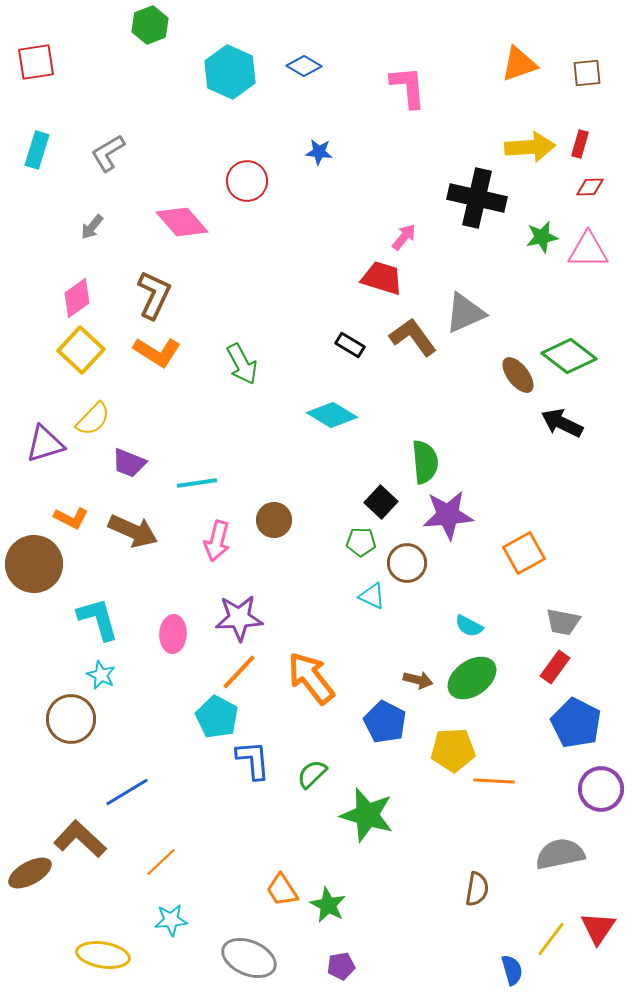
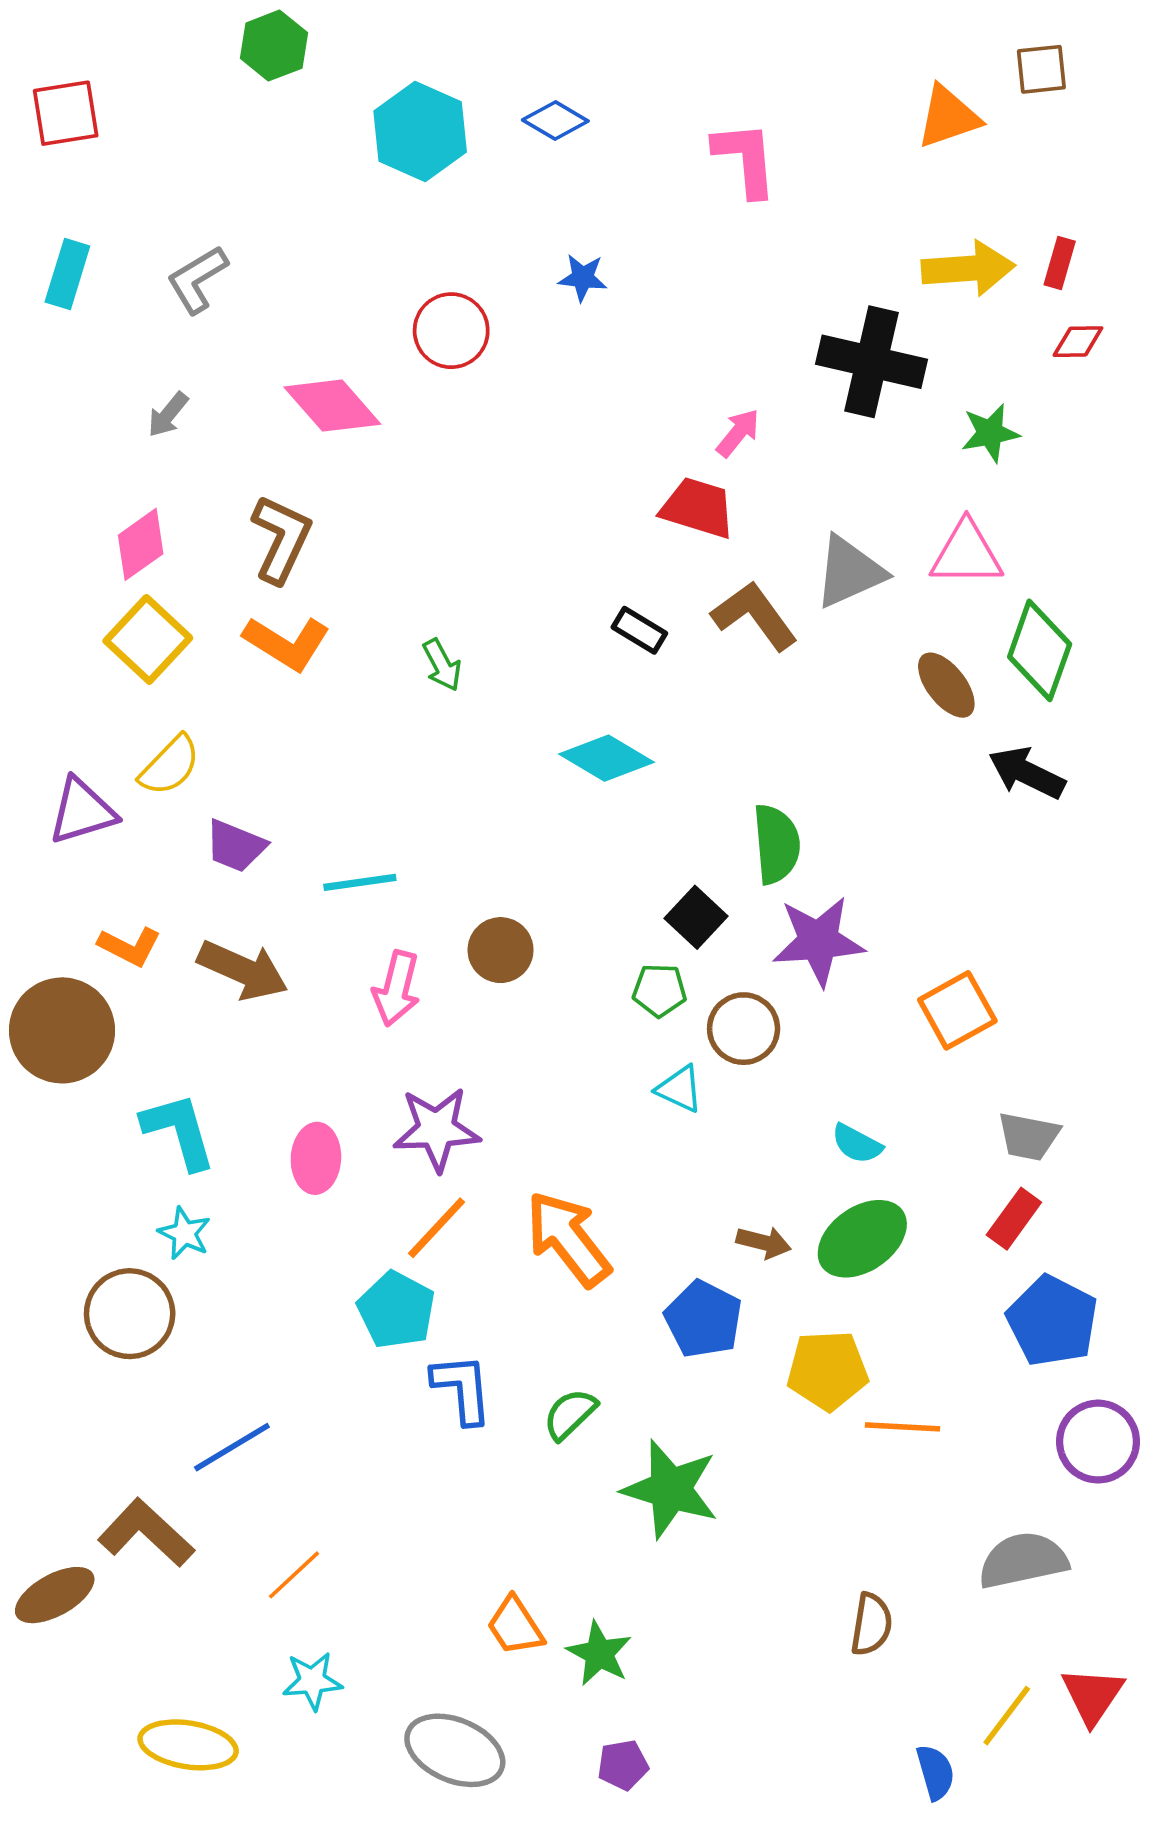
brown square: (587, 73) -> (1041, 69), moved
pink triangle: (588, 250) -> (966, 554), moved
green diamond: (569, 356) -> (1040, 650), turned 72
green arrow: (242, 364) -> (442, 665), size x0.7

